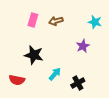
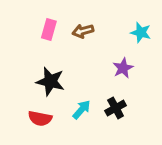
red semicircle: (17, 80) -> (40, 118), moved
black cross: (78, 83) -> (116, 108), moved

